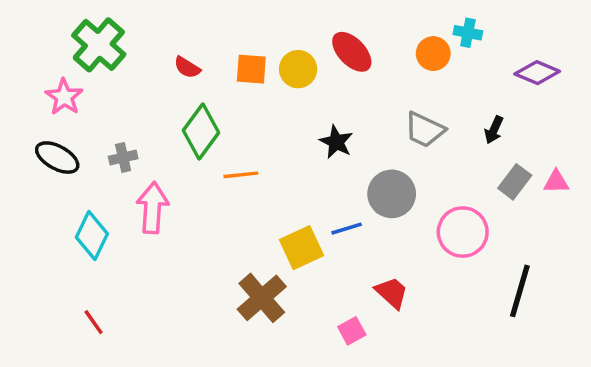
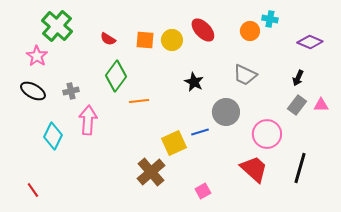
black arrow: (494, 130) -> (298, 78), moved
red trapezoid: (392, 293) -> (254, 169), moved, size x1.4
red line: (94, 322) -> (33, 190), moved

